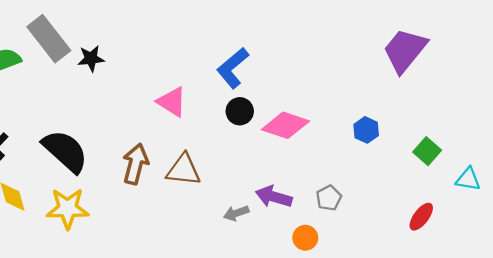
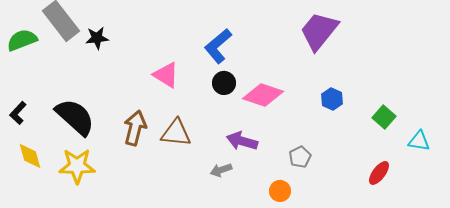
purple trapezoid: (405, 50) -> (319, 31), moved
purple arrow: (274, 197) -> (242, 141), moved

